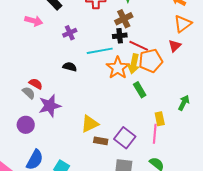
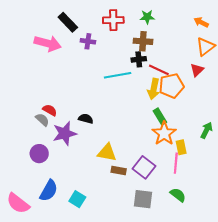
brown cross: (124, 19) -> (143, 41), turned 30
pink arrow: (34, 21) -> (48, 43), size x1.4
purple cross: (70, 33) -> (88, 41), moved, turned 32
black semicircle: (70, 67) -> (86, 119), moved
orange star: (118, 68) -> (164, 133), moved
yellow triangle: (90, 124) -> (107, 153), turned 36

